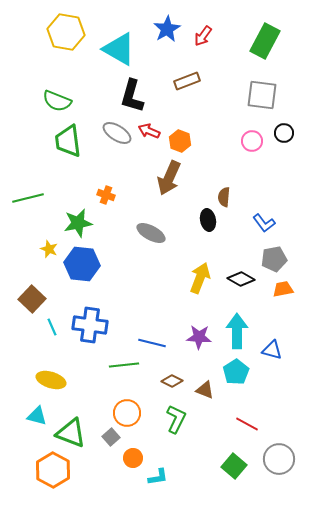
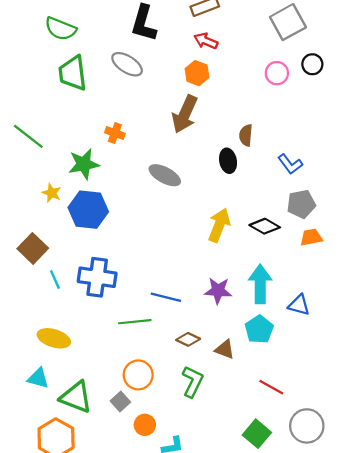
gray square: (262, 95) -> (288, 22), turned -36
red arrow: (149, 131) -> (206, 41), moved
green line: (28, 198) -> (28, 136), turned 52

